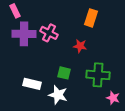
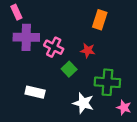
pink cross: (49, 33) -> (54, 47), moved
green square: (64, 73) -> (69, 69), moved, turned 32
white star: (58, 95) -> (83, 103), moved

